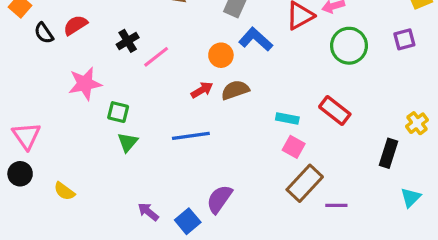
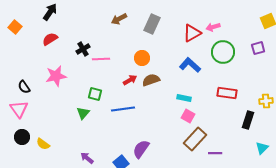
black semicircle: (44, 33) -> (24, 87), moved
blue L-shape: (256, 39) -> (190, 65), moved
pink line: (156, 57) -> (101, 59), turned 36
red rectangle: (335, 111) -> (227, 93), moved, turned -30
green square: (118, 112) -> (95, 94), moved
yellow cross: (417, 123) -> (266, 101), turned 32
black circle: (20, 174) -> (22, 137), moved
purple arrow: (148, 212) -> (87, 158), moved

